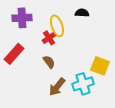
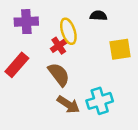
brown semicircle: (49, 62) -> (59, 74), size x1.5
yellow square: (100, 66) -> (120, 49), moved, turned -30
brown arrow: (57, 87) -> (68, 104), turned -96

